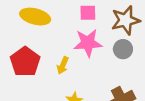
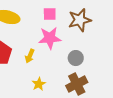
gray circle: (123, 49) -> (76, 58), moved

